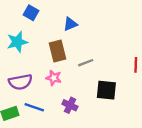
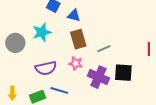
blue triangle: (70, 24) -> (74, 15), moved, turned 40
purple cross: (70, 105) -> (99, 77), moved, size x1.5

